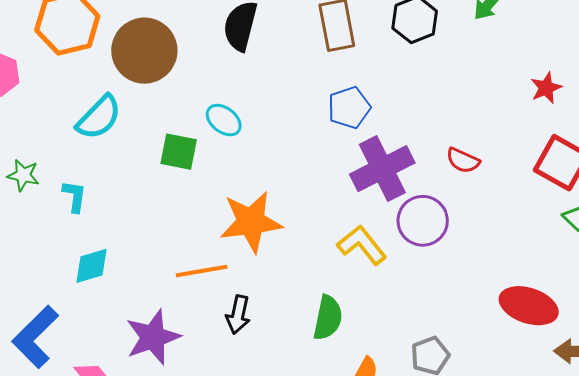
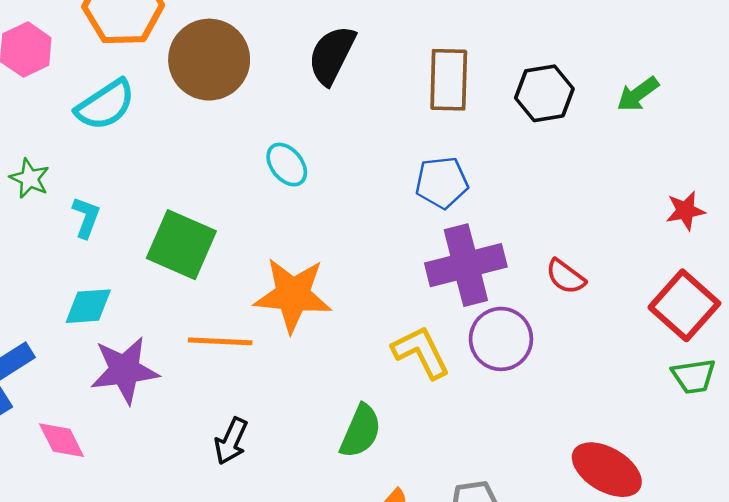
cyan semicircle: (99, 117) -> (105, 105), moved
green square: (179, 152) -> (181, 245), moved, size x1.4
black arrow: (238, 315) -> (231, 441), moved
purple star: (153, 337) -> (125, 370), moved

